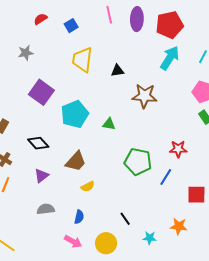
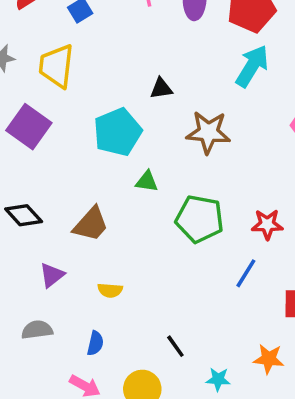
yellow trapezoid: (82, 60) -> (57, 66), moved
cyan pentagon: (75, 114) -> (118, 132), moved
brown trapezoid: (76, 161) -> (91, 224), moved
green pentagon: (138, 162) -> (200, 219), moved
purple triangle: (41, 176) -> (52, 275), moved
yellow semicircle: (88, 187) -> (110, 290), turned 32

